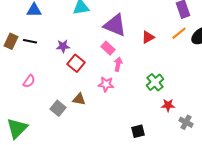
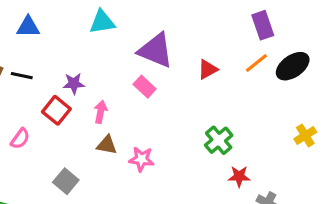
red square: (76, 63) -> (56, 110), moved
pink arrow: (118, 64) -> (101, 112), moved
pink star: (106, 84) -> (141, 159), moved
brown triangle: (79, 99) -> (107, 145), moved

